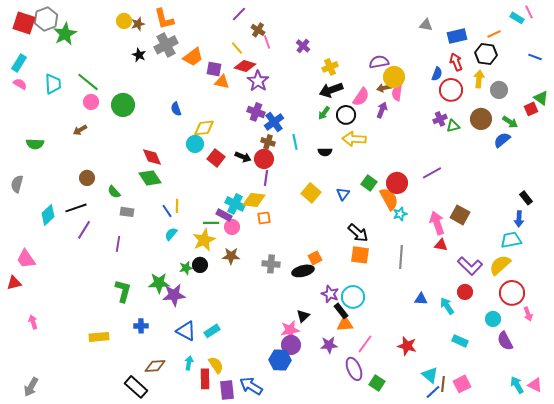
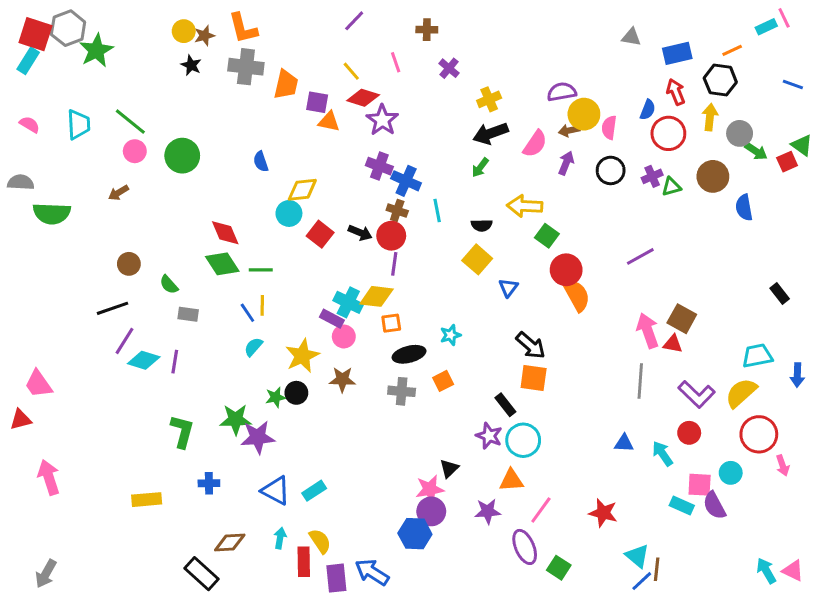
cyan rectangle: (517, 18) -> (766, 27), turned -56
brown cross: (258, 30) -> (427, 30), moved, turned -32
gray cross: (166, 45) -> (246, 67), turned 35
black star: (139, 55) -> (191, 65), moved
orange trapezoid: (193, 57) -> (286, 84), turned -40
cyan rectangle: (19, 63) -> (28, 61), moved
pink semicircle: (397, 93) -> (609, 127), moved
black circle: (346, 115) -> (611, 170), moved
blue cross: (274, 122) -> (406, 181), turned -30
green arrow: (510, 122) -> (756, 151), moved
blue semicircle: (502, 140) -> (744, 208), turned -60
green semicircle: (35, 144) -> (52, 213), size x1.4
green square: (369, 183) -> (547, 236), moved
red circle: (397, 183) -> (566, 270), moved
gray semicircle: (17, 184) -> (21, 182), moved, turned 78
yellow square: (311, 193) -> (477, 259), moved
cyan star: (400, 214) -> (451, 335), moved
cyan diamond: (48, 215) -> (144, 360), moved, turned 60
blue arrow: (519, 219) -> (797, 375), moved
green line: (211, 223) -> (261, 270), moved
red triangle: (441, 245) -> (673, 344), moved
gray line: (401, 257) -> (640, 381), moved
orange square: (315, 258) -> (443, 381), moved
black ellipse: (303, 271) -> (409, 354), moved
black rectangle: (341, 311) -> (505, 405), moved
pink arrow: (33, 322) -> (49, 477), size x1.6
purple semicircle: (505, 341) -> (714, 505), moved
pink square: (462, 384) -> (700, 485), moved, turned 30

